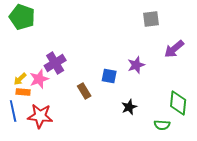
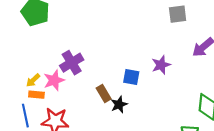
black star: (129, 107) -> (119, 105), moved

